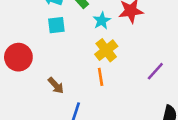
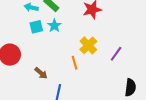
cyan star: (102, 21) -> (54, 26), moved
yellow cross: (106, 50) -> (88, 45), moved

